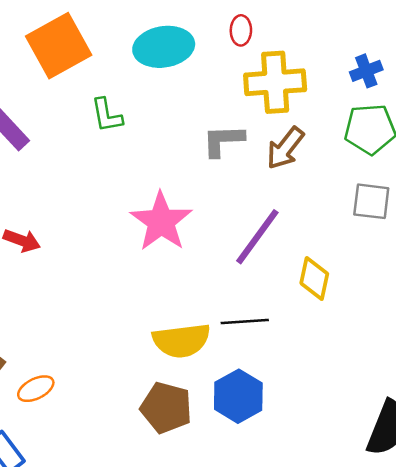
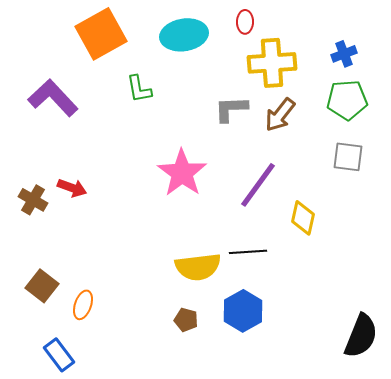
orange ellipse: (36, 389) -> (83, 305), turned -44
brown pentagon: (166, 408) -> (186, 320), size x0.6

